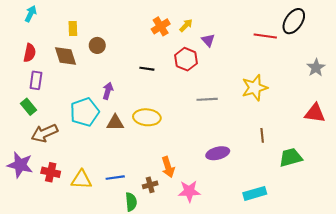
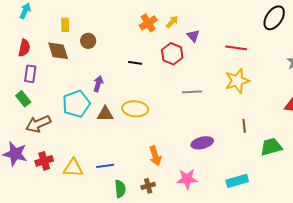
red line: (265, 36) -> (236, 48), moved
red cross: (51, 172) -> (44, 161), turned -30
brown cross: (150, 185) -> (148, 186), moved
pink star: (189, 191) -> (187, 179), moved

